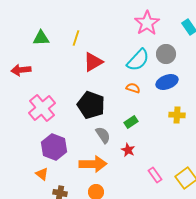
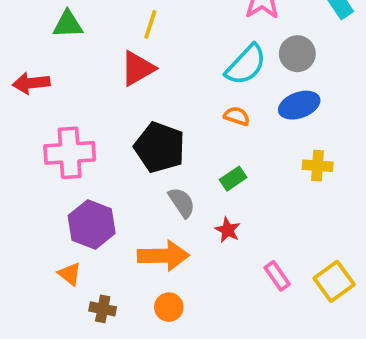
yellow line: (76, 38) -> (150, 24), moved
red triangle: (93, 62) -> (138, 68), moved
pink cross: (42, 108) -> (70, 153), turned 36

